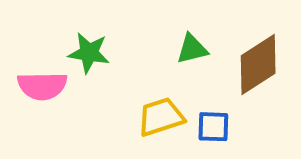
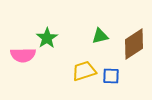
green star: (89, 53) -> (47, 38), turned 30

